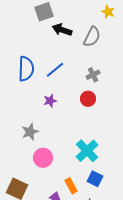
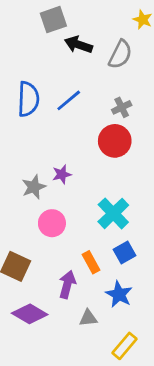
red circle: (88, 99) -> (115, 141), size x1.5
purple star: (50, 101) -> (62, 174), moved
blue square: (95, 179) -> (124, 252), turned 35

